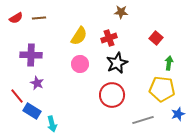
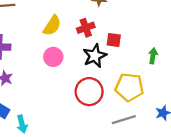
red square: (156, 38) -> (114, 40), moved, turned -32
yellow pentagon: (162, 89) -> (129, 87), moved

